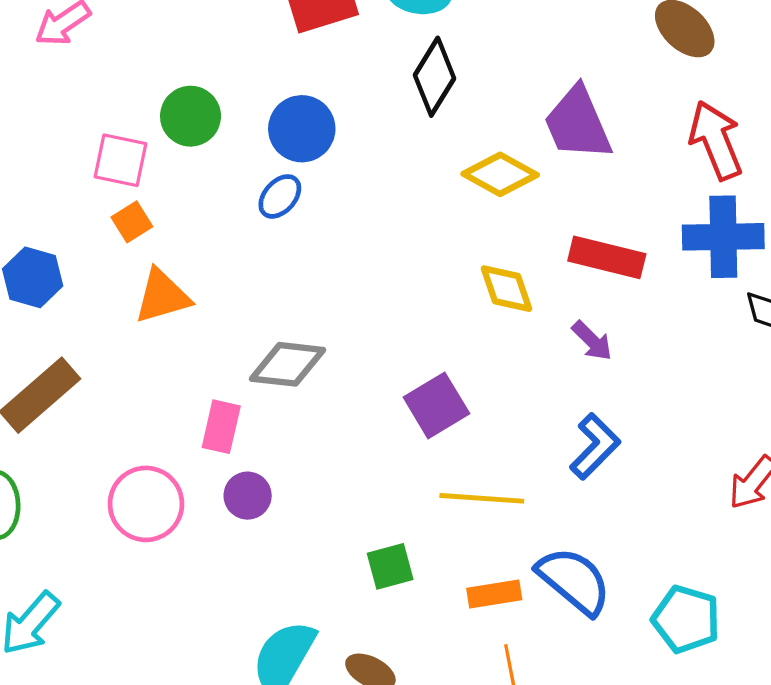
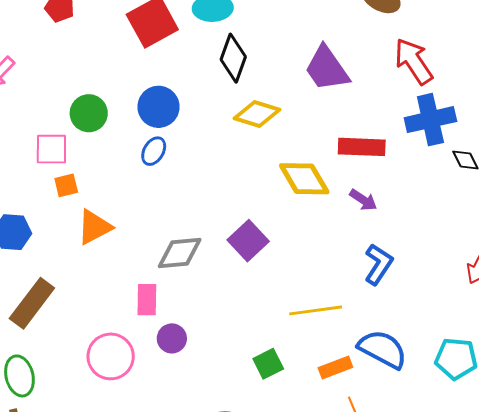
yellow diamond: (500, 174) -> (257, 114), moved
orange square: (132, 222) -> (66, 185), turned 30
yellow diamond: (506, 289) -> (304, 179), size x1.4
purple square: (436, 405) -> (248, 241), moved

